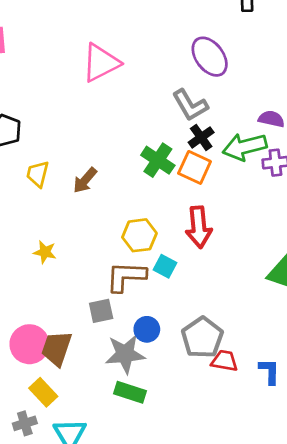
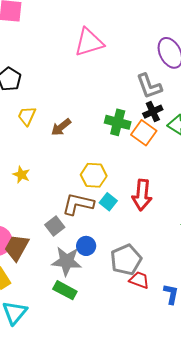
green cross: (158, 160) -> (118, 122), turned -30
red arrow: (199, 227) -> (142, 195), moved
gray square: (101, 311) -> (55, 226), turned -36

